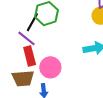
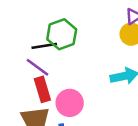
black line: (32, 22) -> (44, 46), turned 54

